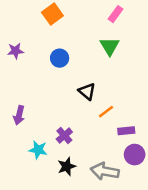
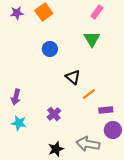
purple star: (15, 51) -> (17, 13), moved
cyan star: (38, 150) -> (19, 123), moved
black star: (67, 166) -> (56, 149), moved

